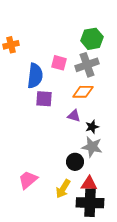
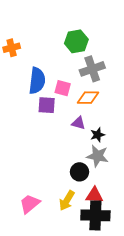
green hexagon: (92, 39) -> (76, 41), moved
pink square: (59, 63) -> (63, 88), moved
pink trapezoid: (28, 180) -> (30, 204), moved

